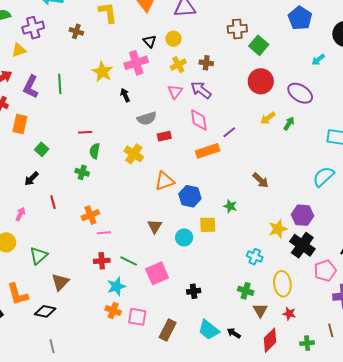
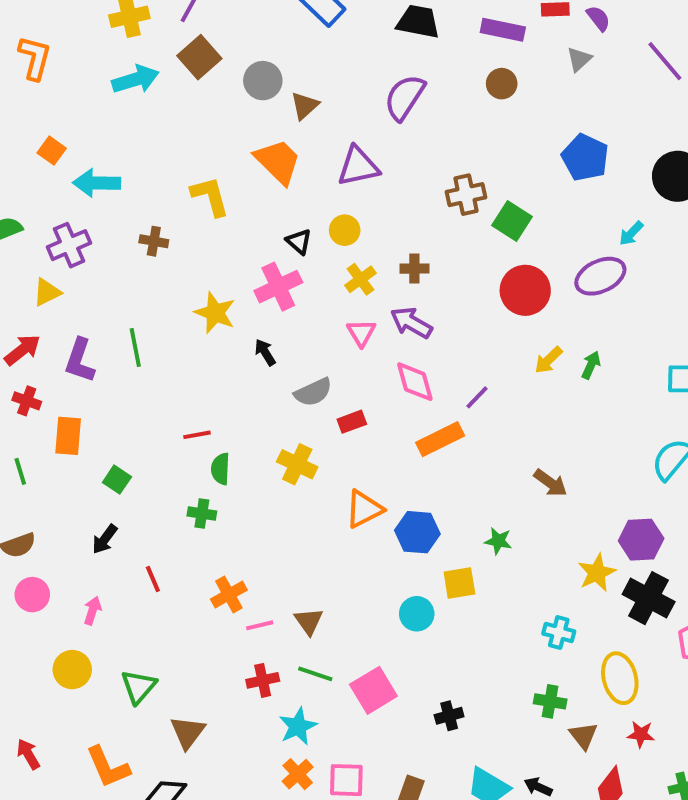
purple ellipse: (300, 93) -> (600, 276), moved, turned -50
brown triangle: (155, 226) -> (309, 621), moved
orange cross: (113, 311) -> (298, 774), turned 35

